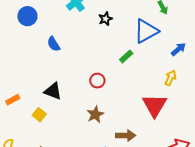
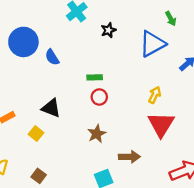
blue circle: (27, 16) -> (23, 42), moved, size x1.4
green rectangle: (126, 56) -> (95, 77), moved, turned 40
yellow arrow: (171, 78) -> (155, 95), moved

